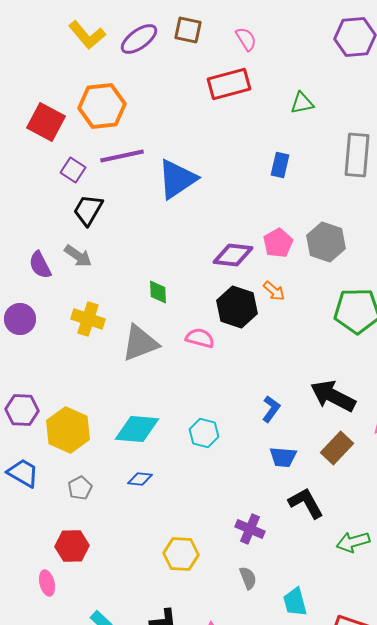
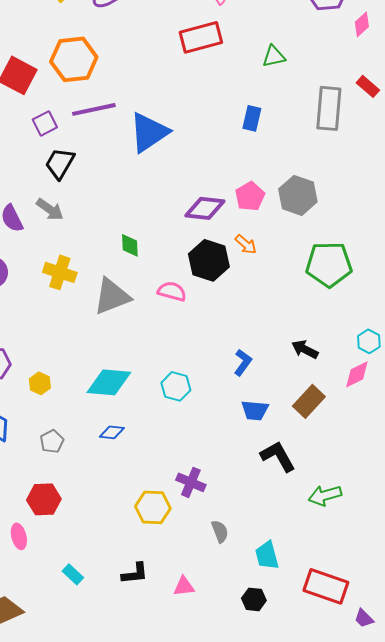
purple square: (73, 170) -> (45, 123), turned 30
black arrow: (333, 396) -> (305, 349), size x0.6
yellow hexagon: (68, 430) -> (40, 383), size x0.5
purple cross: (250, 529) -> (191, 482), moved

